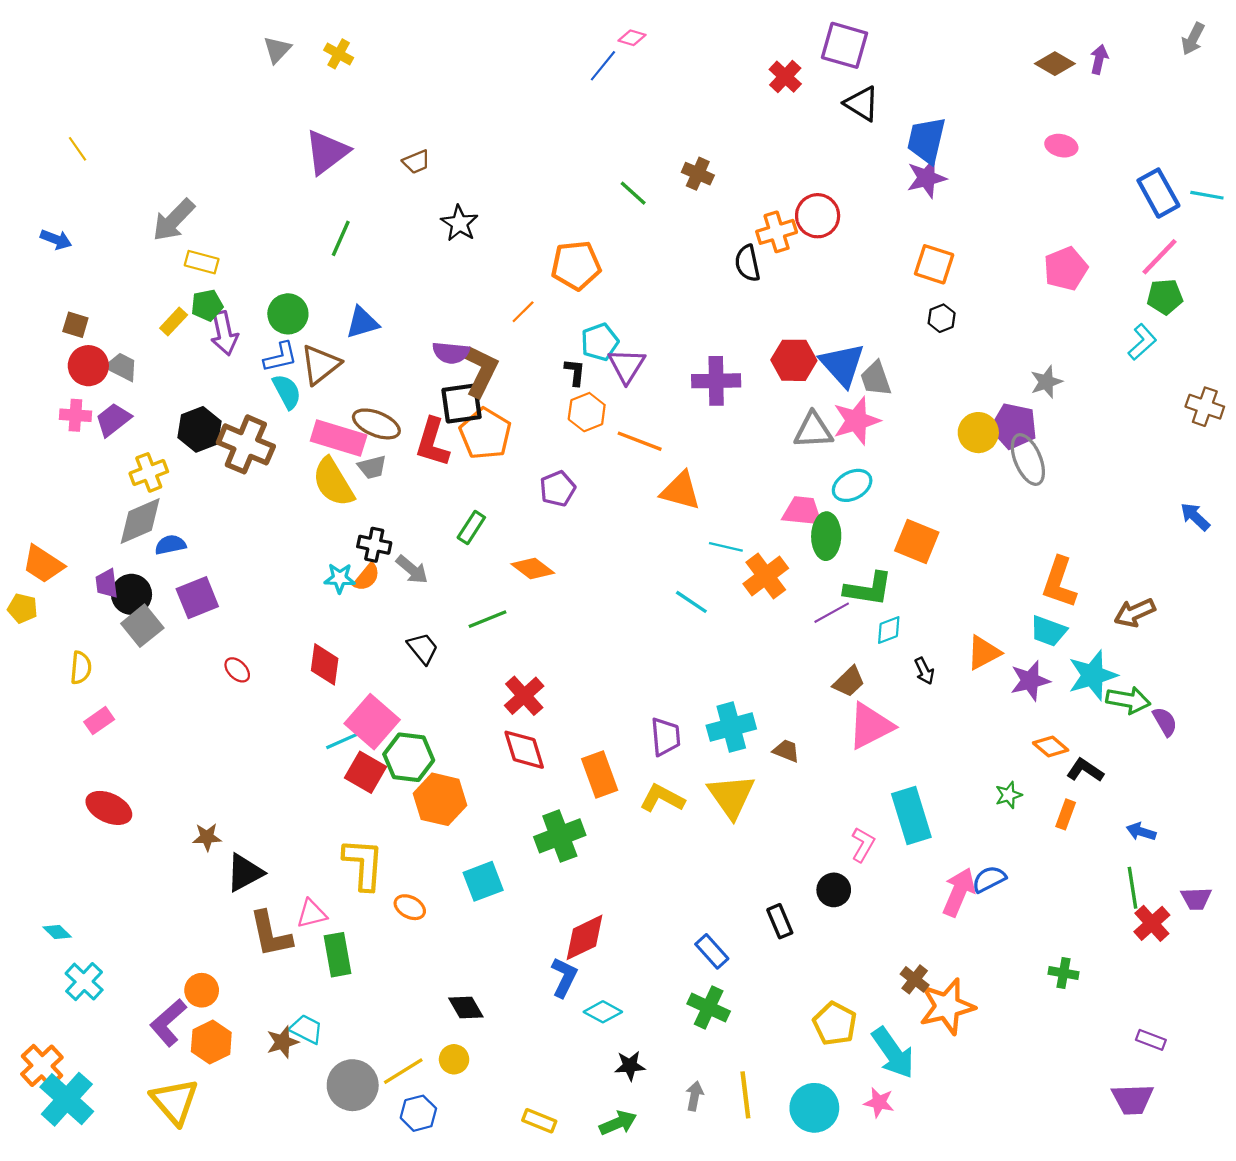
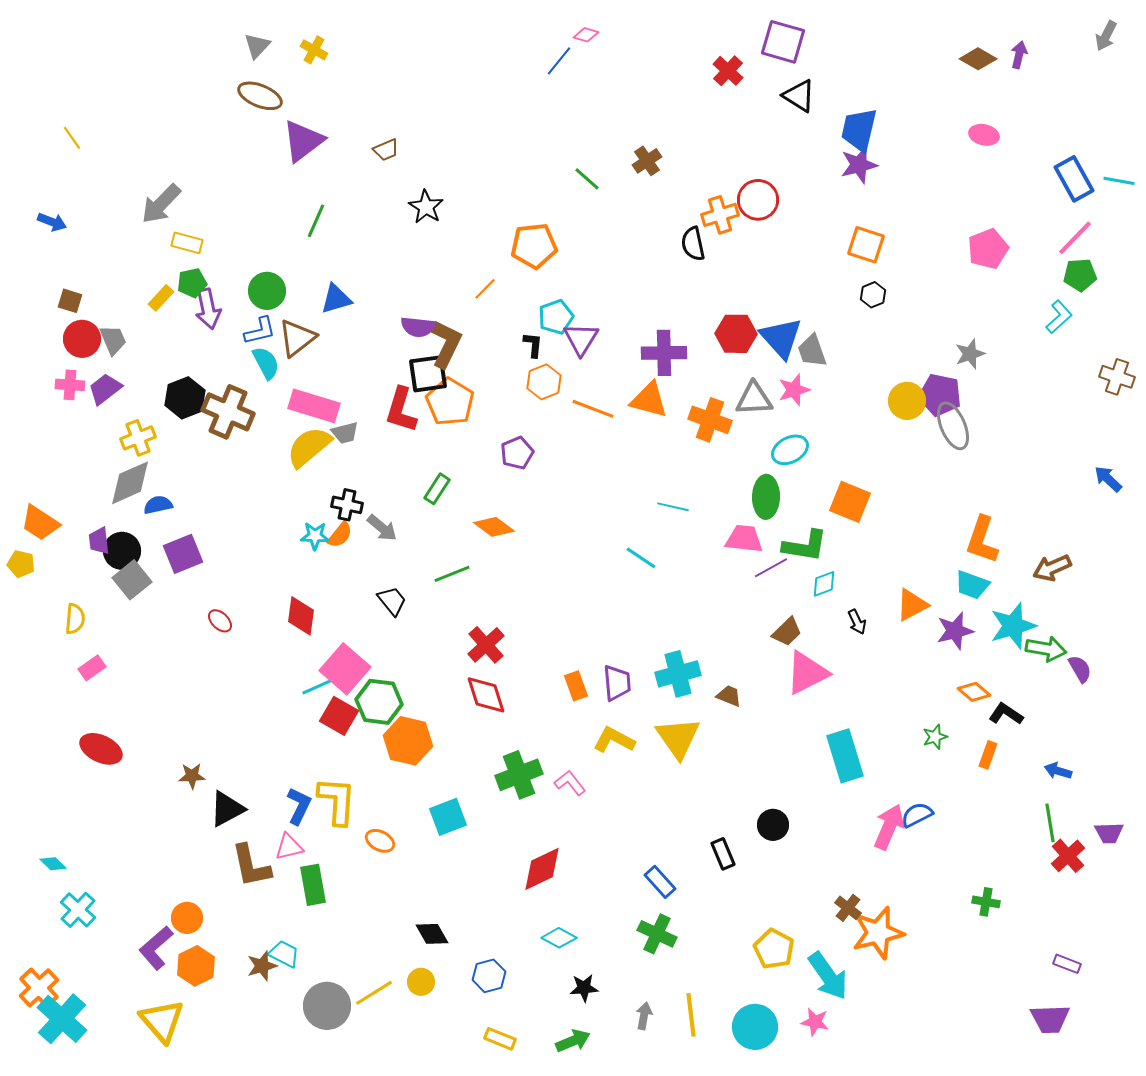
brown cross: (698, 174) -> (647, 161), turned 32
gray trapezoid: (122, 367) -> (113, 340), turned 40
pink star: (856, 421) -> (794, 390), size x0.7
brown ellipse: (376, 424) -> (260, 96), moved
yellow semicircle: (333, 482) -> (309, 447), turned 81
orange triangle: (681, 491) -> (649, 400), moved
pink trapezoid: (802, 511) -> (744, 539), moved
orange cross: (766, 576) -> (710, 420), moved, turned -33
orange rectangle: (600, 775) -> (576, 686), moved, size x0.7
pink L-shape: (863, 845) -> (570, 783), moved, turned -68
blue L-shape: (564, 977) -> (299, 806), moved
blue hexagon: (418, 1113) -> (489, 976), moved

